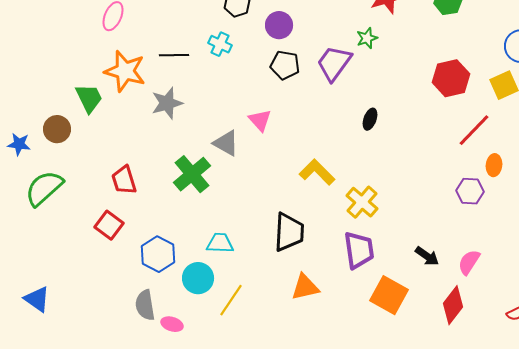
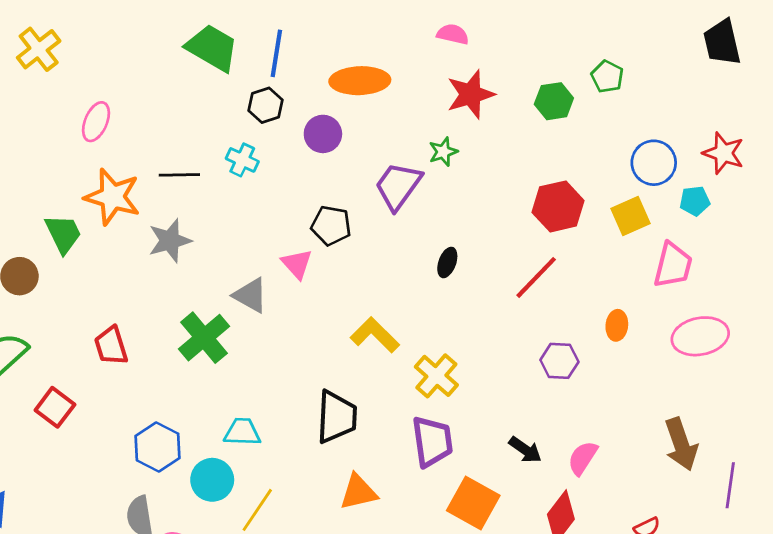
black pentagon: (285, 65) -> (331, 226), moved
red line: (474, 130) -> (536, 277), moved
purple hexagon: (470, 191) -> (559, 361), moved
red square: (109, 225) -> (55, 407), moved

